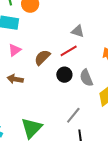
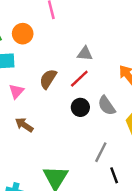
brown semicircle: (42, 57) -> (48, 79), moved
brown arrow: (15, 79) -> (24, 125), turned 35

